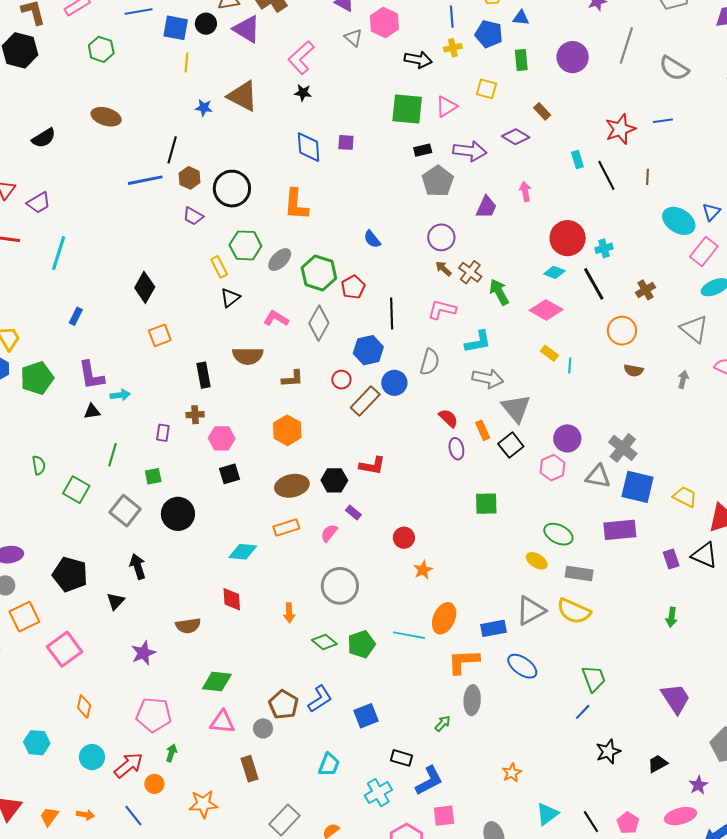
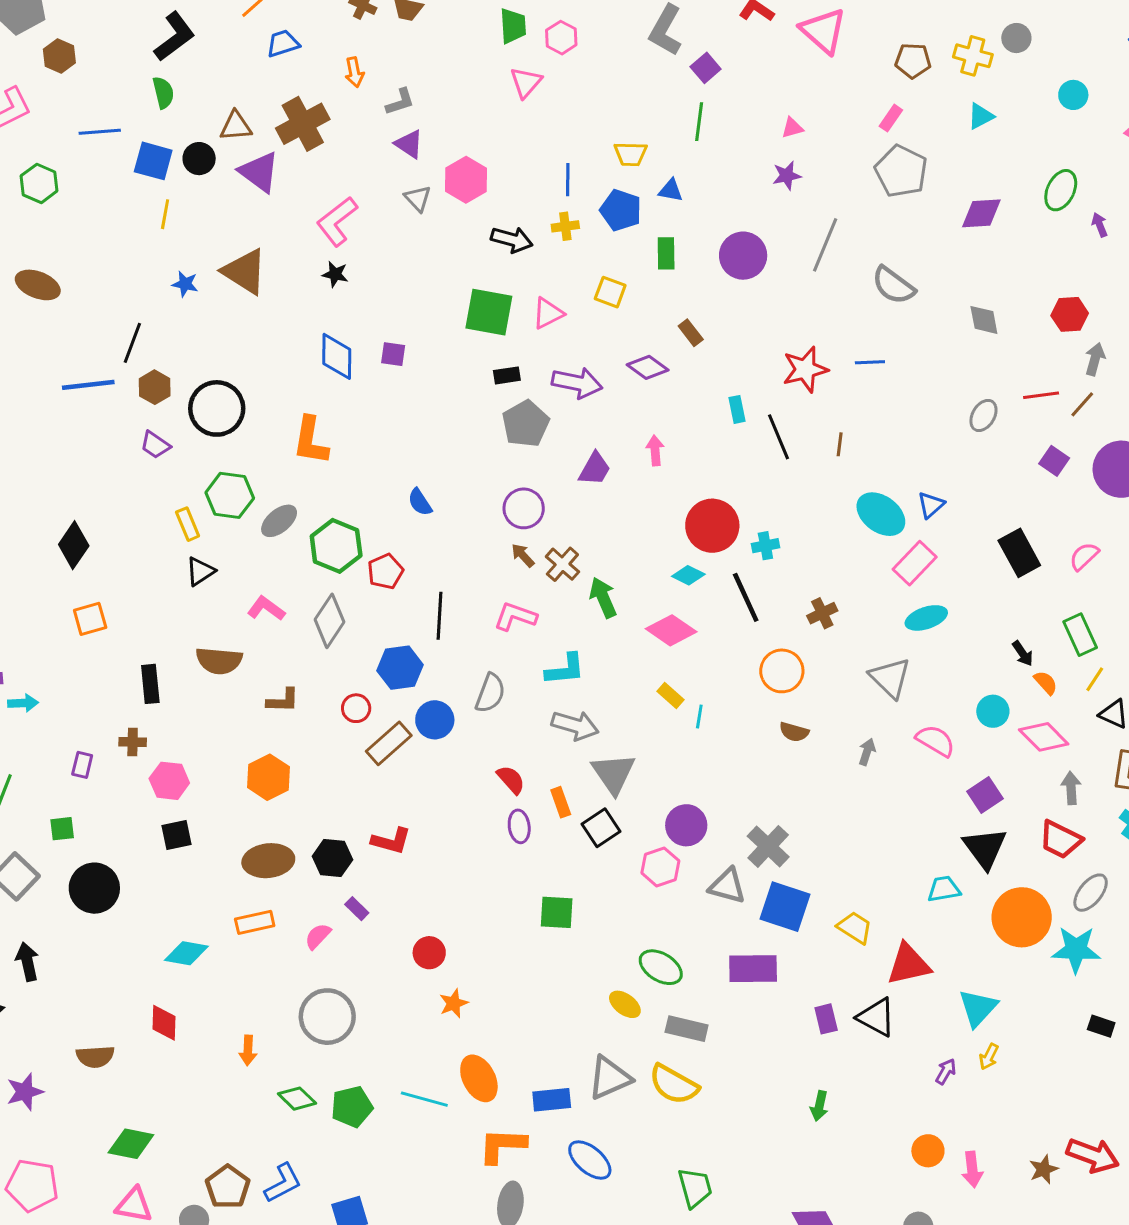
orange ellipse: (444, 618) -> (479, 1078), turned -56

